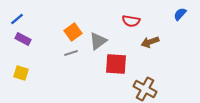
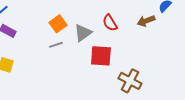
red semicircle: (131, 21) -> (110, 23), moved, turned 48
brown arrow: (150, 42) -> (146, 21), moved

